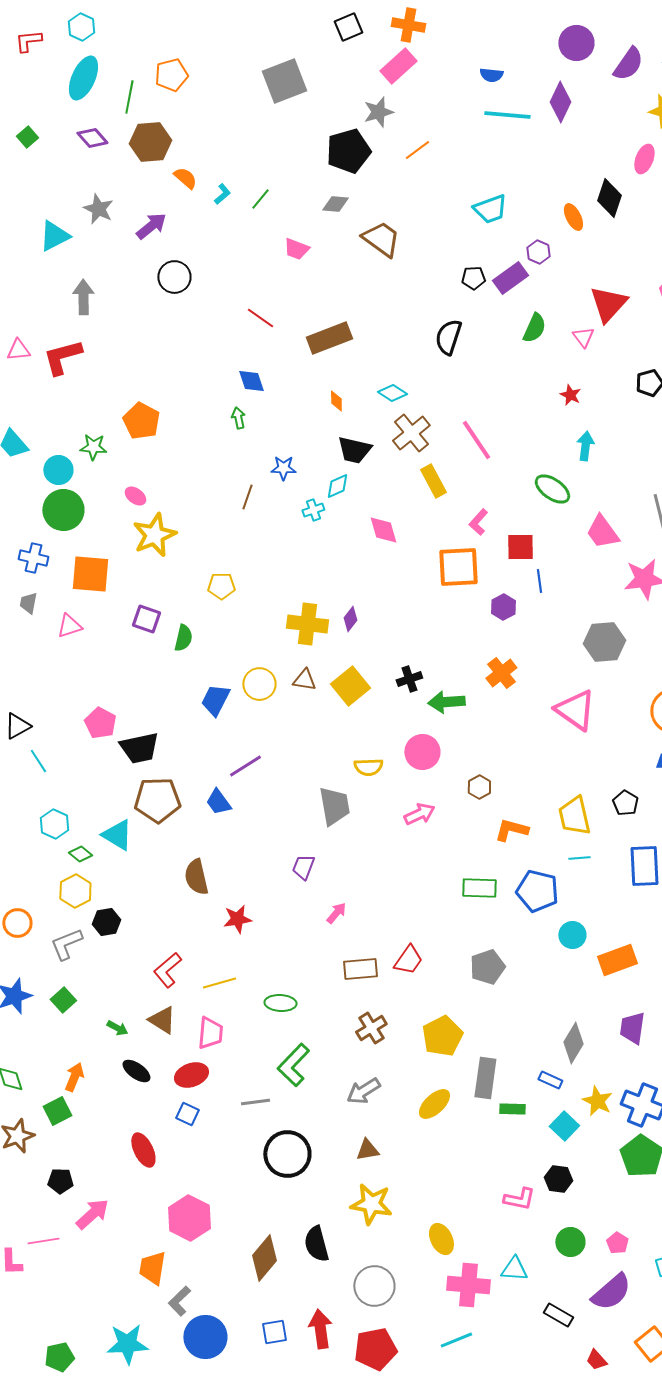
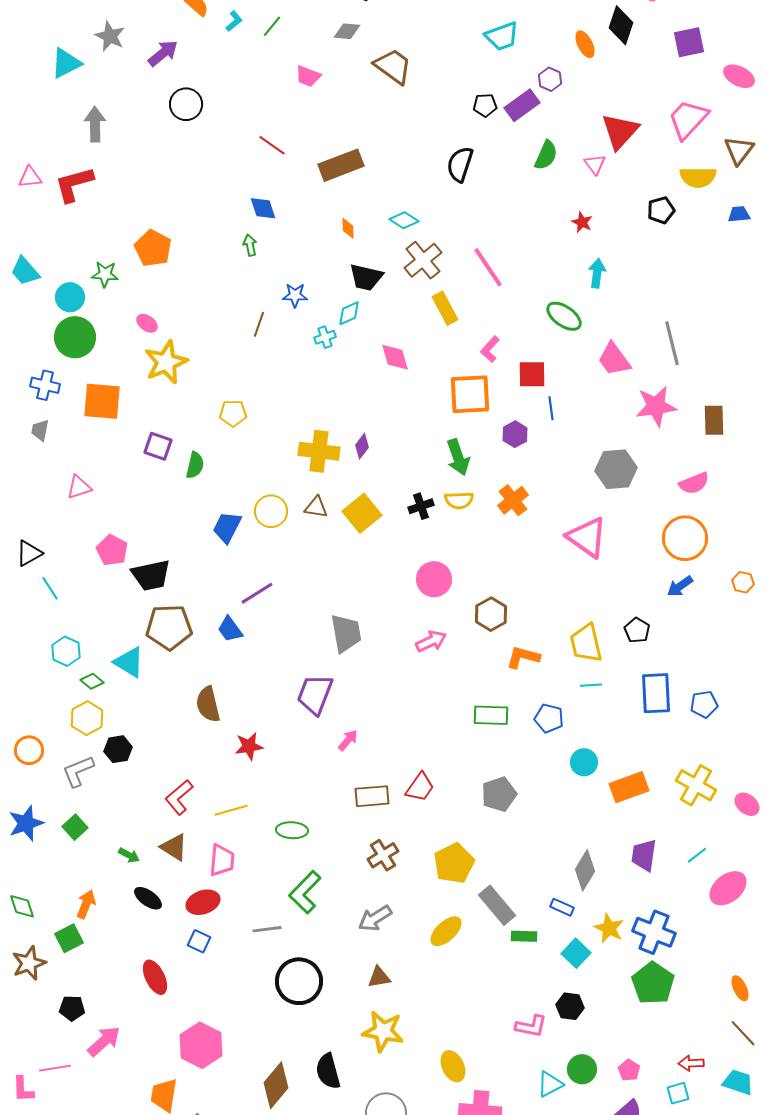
pink triangle: (69, 626) -> (79, 487), moved
green arrow: (446, 702) -> (458, 457), moved, turned -105
yellow semicircle: (368, 767) -> (459, 500), moved
brown hexagon: (479, 787) -> (491, 614), size x1.4
purple trapezoid: (303, 867) -> (315, 694), size x1.6
blue pentagon: (537, 891) -> (549, 718), size x0.7
gray rectangle: (485, 1078) -> (497, 905), turned -48
cyan triangle: (514, 1269) -> (550, 1084), moved, turned -32

